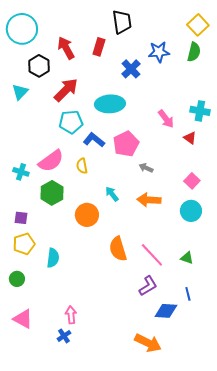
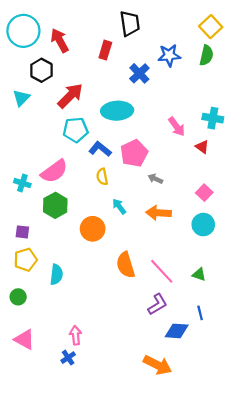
red arrow: (66, 48) -> (60, 40), moved
yellow semicircle: (82, 166) -> (102, 177), moved

